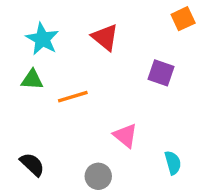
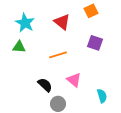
orange square: (183, 19) -> (91, 11), moved
orange line: (73, 97) -> (58, 55), moved
black semicircle: (32, 164) -> (45, 85), moved

